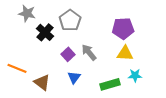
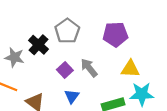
gray star: (27, 13) -> (14, 57), moved
purple pentagon: (123, 28) -> (115, 34), moved
cyan star: (135, 75) -> (142, 94), size x1.5

